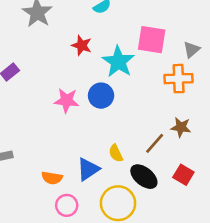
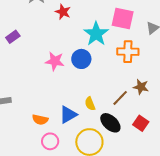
red star: (82, 45) -> (63, 12), moved
orange cross: (179, 79) -> (128, 52), moved

